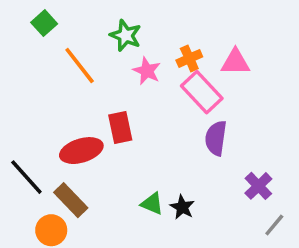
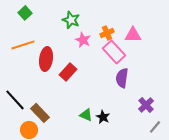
orange line: (80, 66) -> (23, 45), moved, turned -70
red rectangle: (120, 128) -> (68, 72), turned 54
red ellipse: (81, 151) -> (46, 59), moved, turned -65

